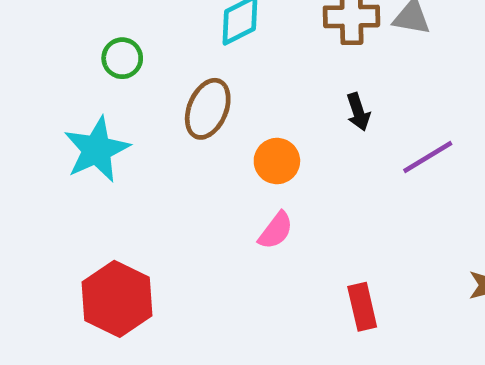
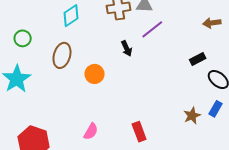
purple line: (428, 157) -> (152, 29), moved
pink semicircle: (276, 230) -> (91, 131), moved

